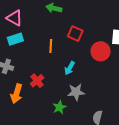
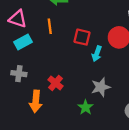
red square: (75, 34) -> (82, 37), moved
orange line: (51, 46) -> (50, 26), moved
cyan arrow: (70, 68) -> (97, 54), moved

